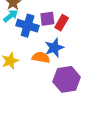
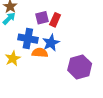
blue cross: (28, 26) -> (28, 39), moved
purple hexagon: (67, 79) -> (80, 67), moved

